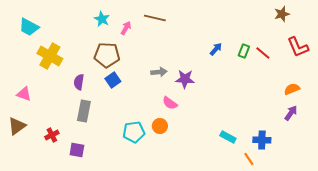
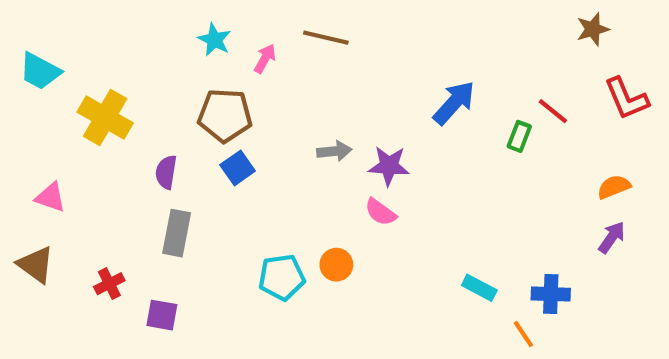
cyan trapezoid: (29, 27) -> (40, 71), moved
blue arrow: (216, 49) -> (454, 103), size x1.6
green rectangle: (244, 51) -> (519, 136), moved
pink semicircle: (170, 103) -> (380, 212), moved
brown triangle: (17, 126) -> (36, 265), turned -48

